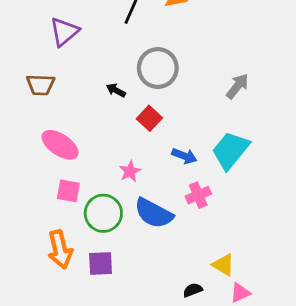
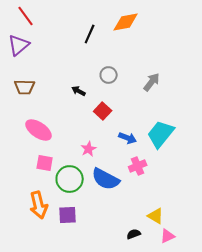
purple triangle: (64, 32) -> (19, 45), moved
gray circle: (158, 68) -> (109, 75), size x0.6
gray arrow: (237, 86) -> (152, 82), moved

